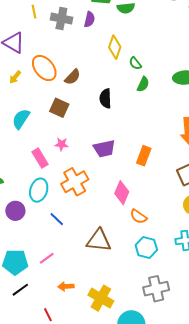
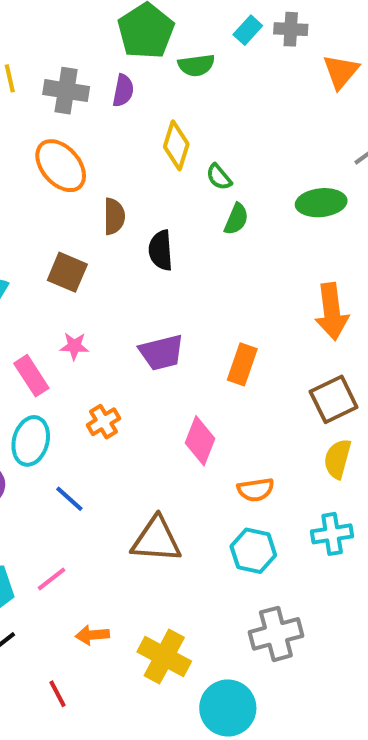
orange ellipse: (44, 68) -> (61, 166), moved
brown semicircle: (72, 77) -> (114, 216), moved, turned -42
orange cross: (75, 182) -> (103, 422), size x0.6
orange semicircle: (138, 216) -> (256, 490), moved, turned -42

